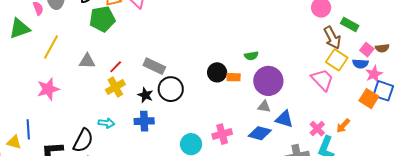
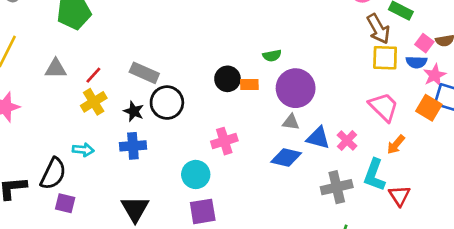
yellow square: (337, 60) -> (385, 58), turned -30
pink trapezoid: (322, 80) -> (384, 107), moved
pink cross: (317, 129) -> (347, 141), moved
pink cross: (222, 134) -> (224, 141), moved

